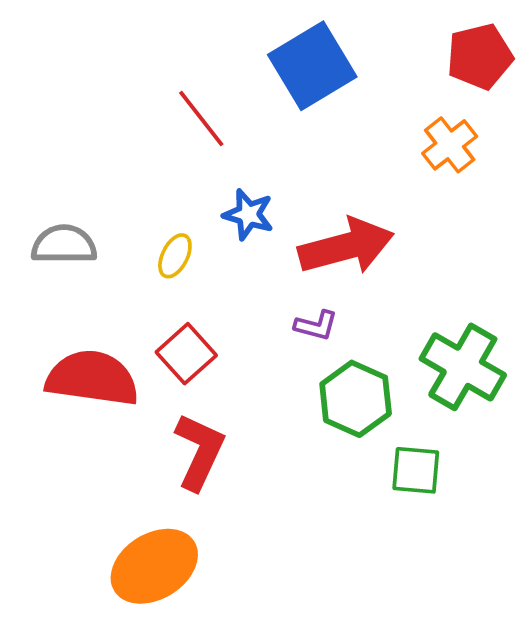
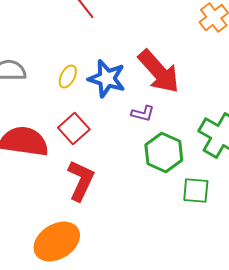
blue star: (248, 214) -> (107, 78), moved, size x1.4
red arrow: (346, 246) -> (159, 72), turned 63

